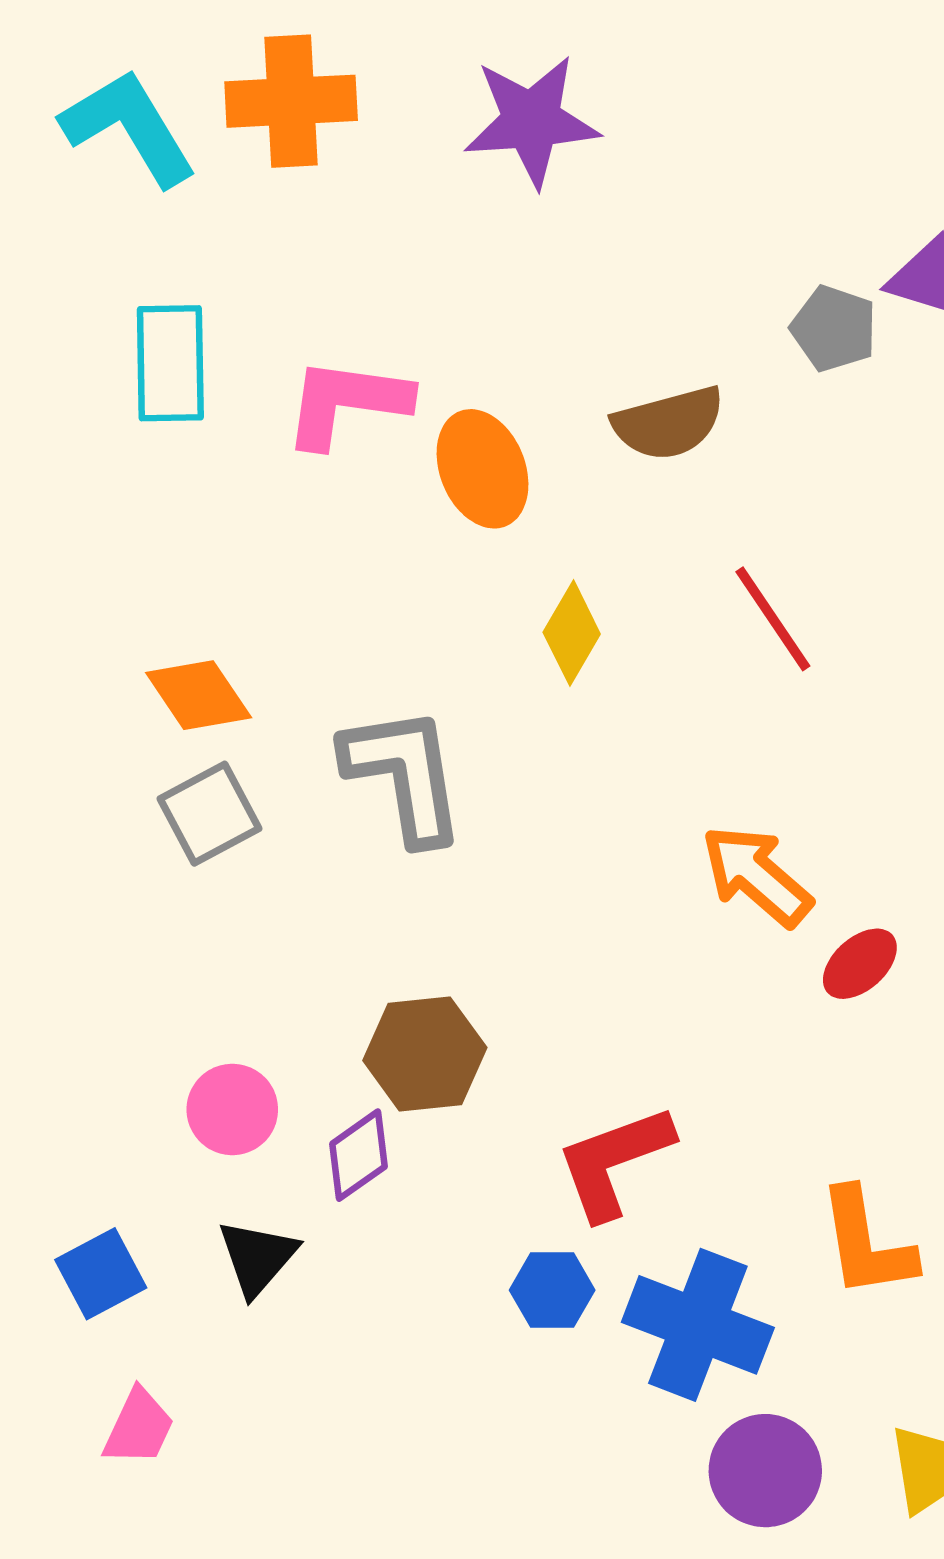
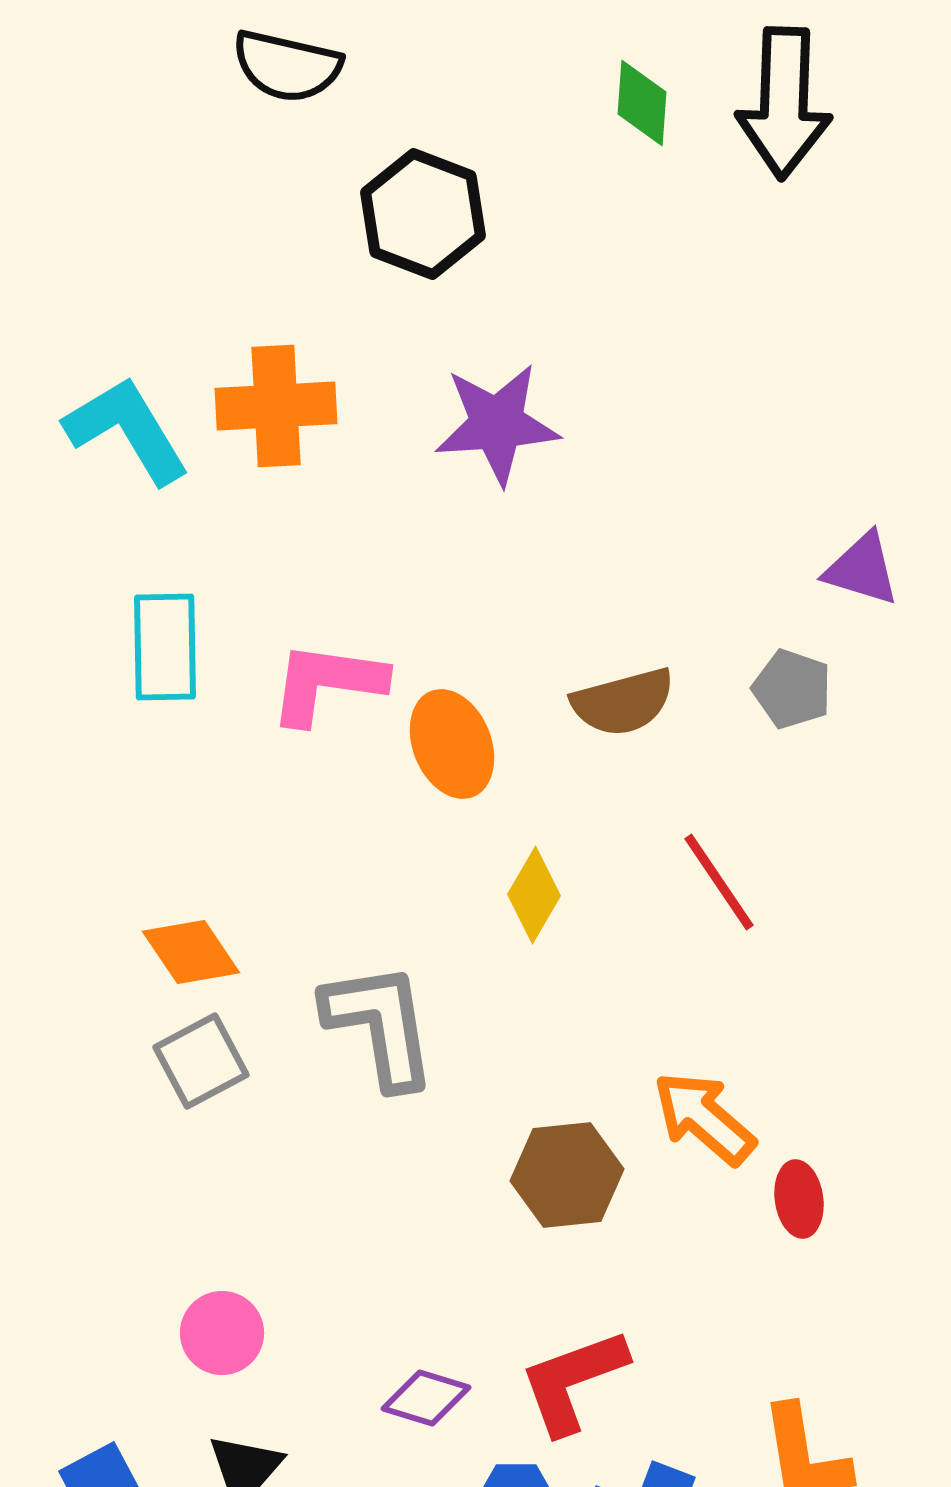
gray pentagon: (834, 329) -> (792, 689), moved
red ellipse: (860, 964) -> (799, 1199), turned -56
brown hexagon: (425, 1054) -> (567, 1175), moved
purple diamond: (358, 1155) -> (426, 1398), moved, turned 52

